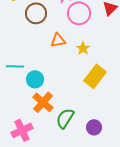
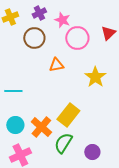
yellow star: (83, 48) -> (95, 77), moved, size x1.5
yellow rectangle: (95, 76) -> (68, 115), moved
cyan circle: (35, 79) -> (15, 125), moved

